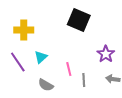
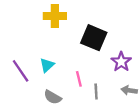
black square: (79, 20) -> (94, 38), moved
yellow cross: (24, 30) -> (55, 16), moved

